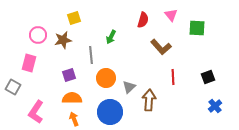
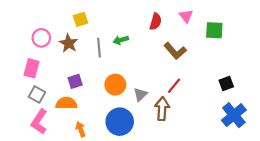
green arrow: (111, 37) -> (121, 40), turned 48
brown star: (63, 40) -> (69, 43), turned -30
gray line: (91, 55) -> (99, 48), moved
red line: (173, 77) -> (174, 86), moved, turned 42
gray square: (13, 87) -> (37, 94), moved
orange semicircle: (72, 98) -> (66, 103), moved
blue cross: (215, 106) -> (234, 115), size x1.6

